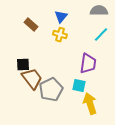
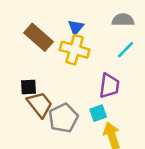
brown rectangle: (31, 25) -> (39, 37), size x1.6
yellow cross: (60, 35) -> (75, 50), size x1.6
cyan square: (79, 86) -> (98, 113), turned -32

